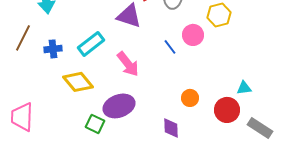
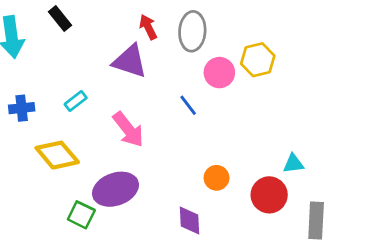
pink circle: (193, 35) -> (219, 73), moved
cyan rectangle: (91, 44) -> (76, 101), size x0.6
gray rectangle: (260, 128) -> (316, 220), turned 60

